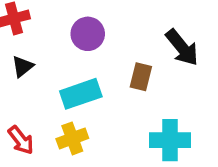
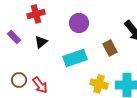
brown rectangle: (141, 77) -> (110, 48), turned -42
yellow cross: (72, 138) -> (99, 84), moved, turned 36

